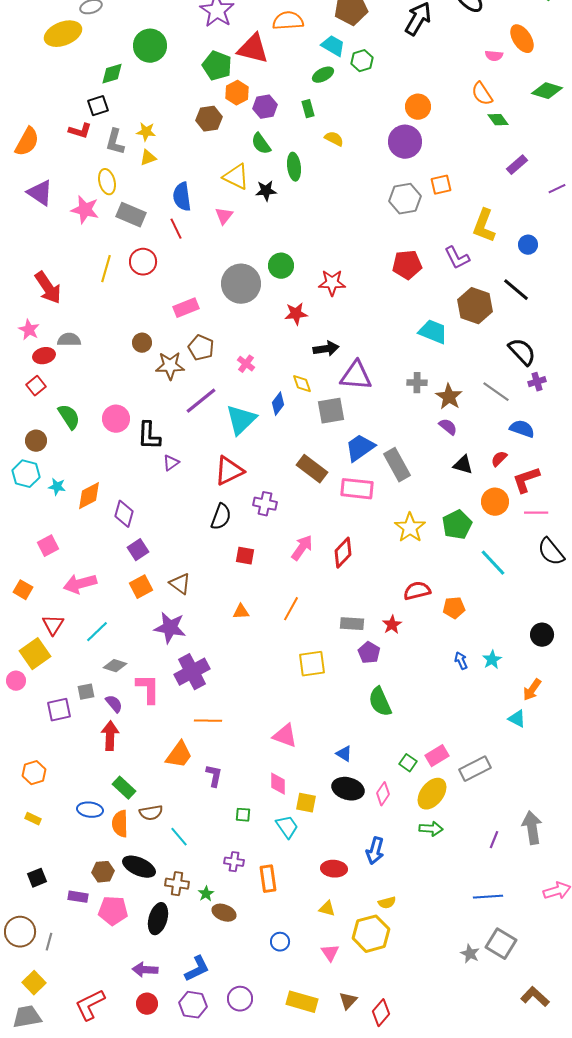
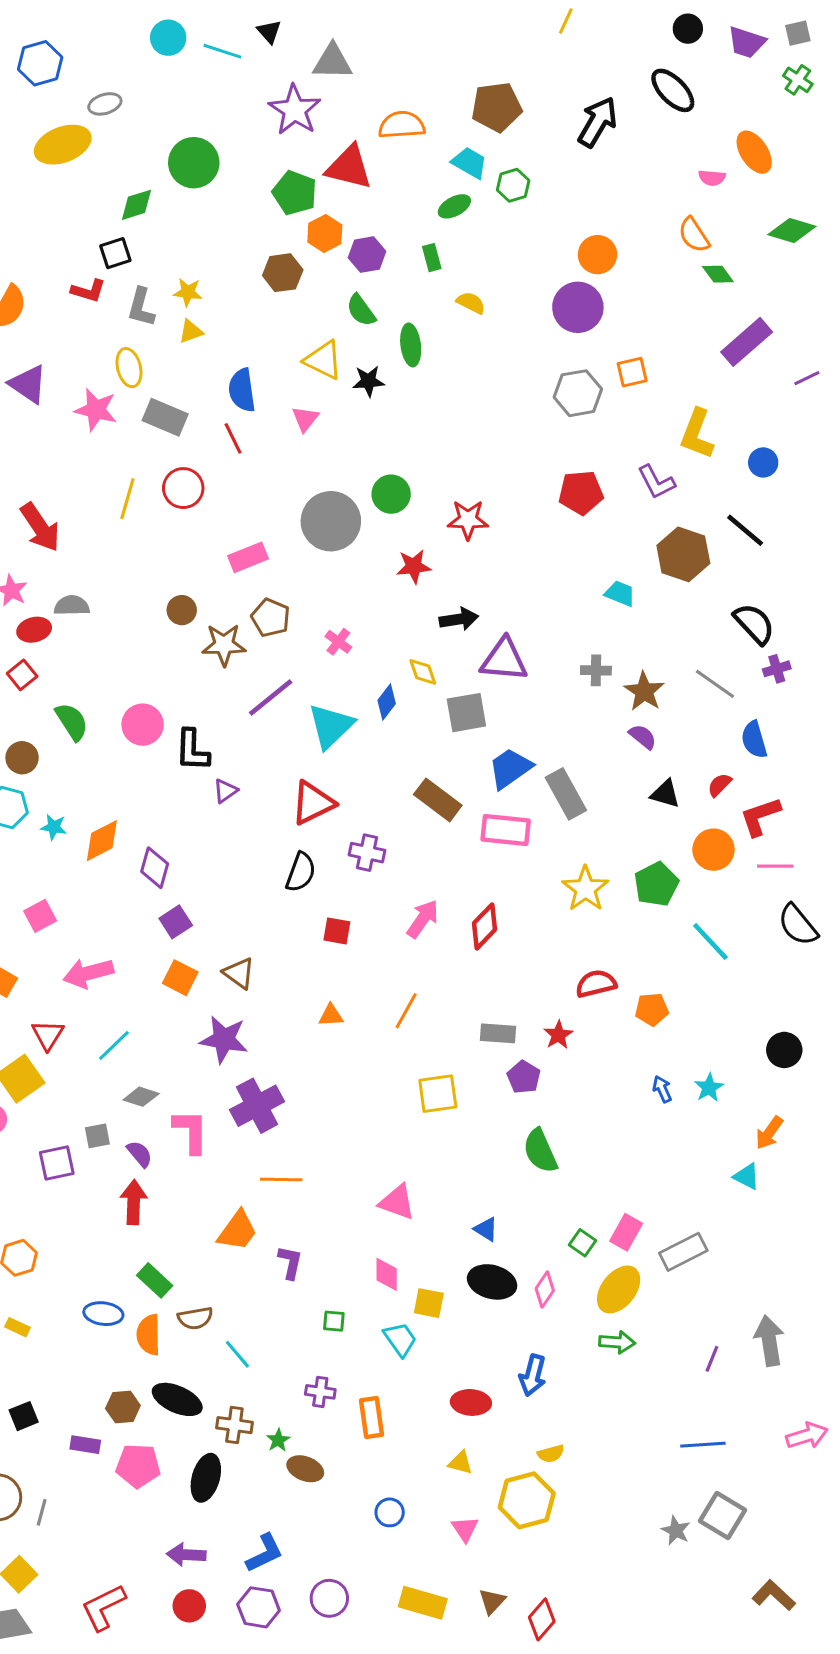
purple rectangle: (517, 165) -> (747, 342), size x1.6
cyan trapezoid: (433, 332) -> (620, 594), size x0.7
blue semicircle: (522, 429) -> (754, 740), turned -125
orange square: (141, 587) -> (180, 978), turned -35
pink rectangle: (437, 756) -> (626, 1232), turned -30

